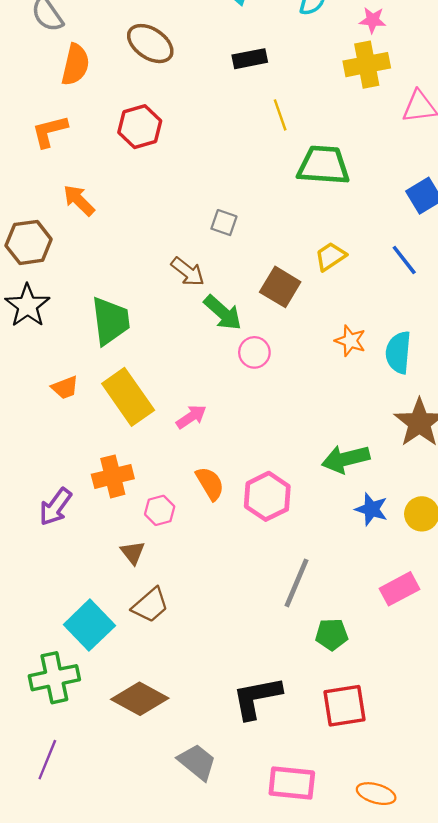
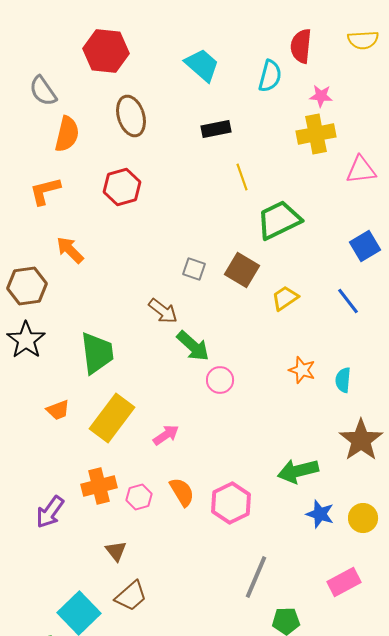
brown ellipse: (150, 44) -> (131, 116), turned 39
green trapezoid: (323, 165) -> (279, 220), turned -30
brown square: (280, 287) -> (242, 270), moved
cyan semicircle: (398, 352) -> (343, 380), size x0.7
yellow rectangle: (128, 397) -> (112, 418), turned 72
pink hexagon: (160, 510) -> (139, 497), moved

